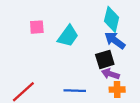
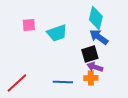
cyan trapezoid: (68, 36) -> (57, 33), turned 35
orange cross: (117, 90) -> (91, 78), moved

